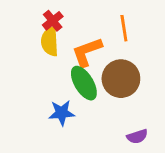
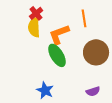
brown circle: (121, 79) -> (96, 52), moved
blue star: (62, 113) -> (45, 90), moved, turned 30

